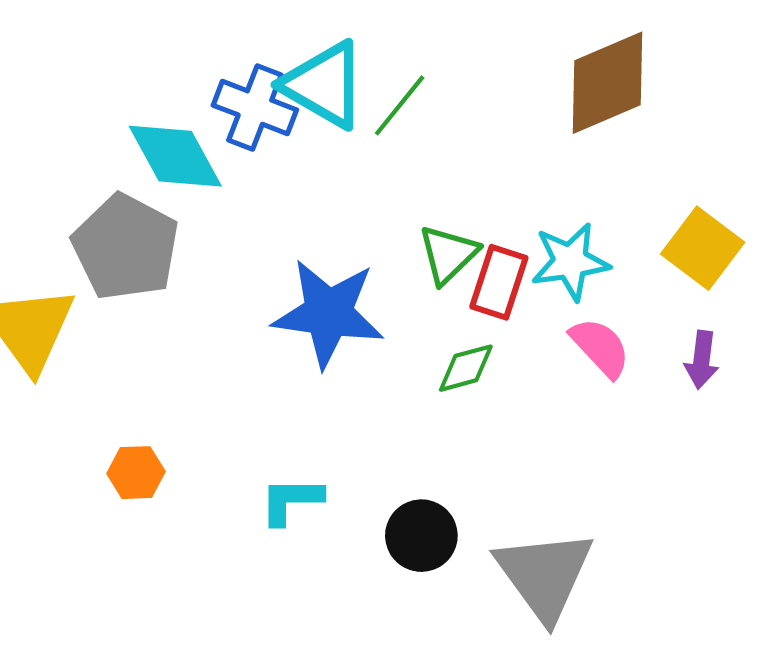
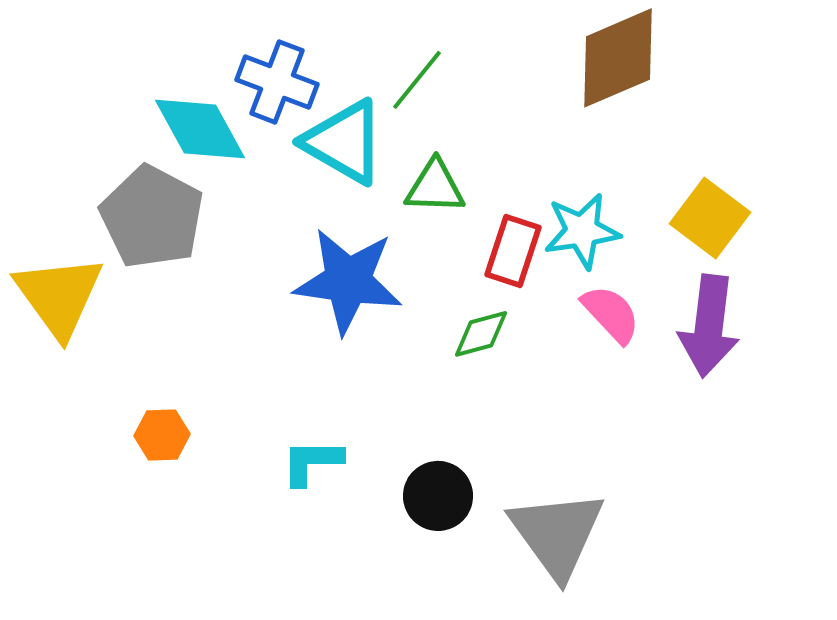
cyan triangle: (324, 85) -> (344, 142), moved
green triangle: (448, 254) -> (435, 187), moved, turned 46
purple arrow: (702, 360) -> (709, 326), size x1.8

